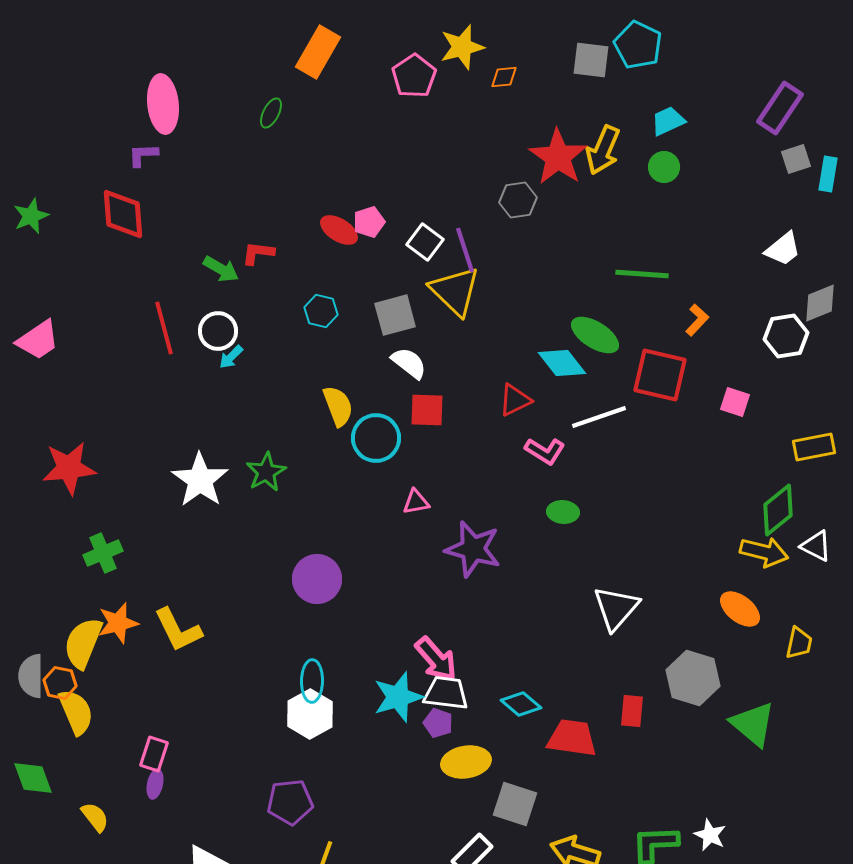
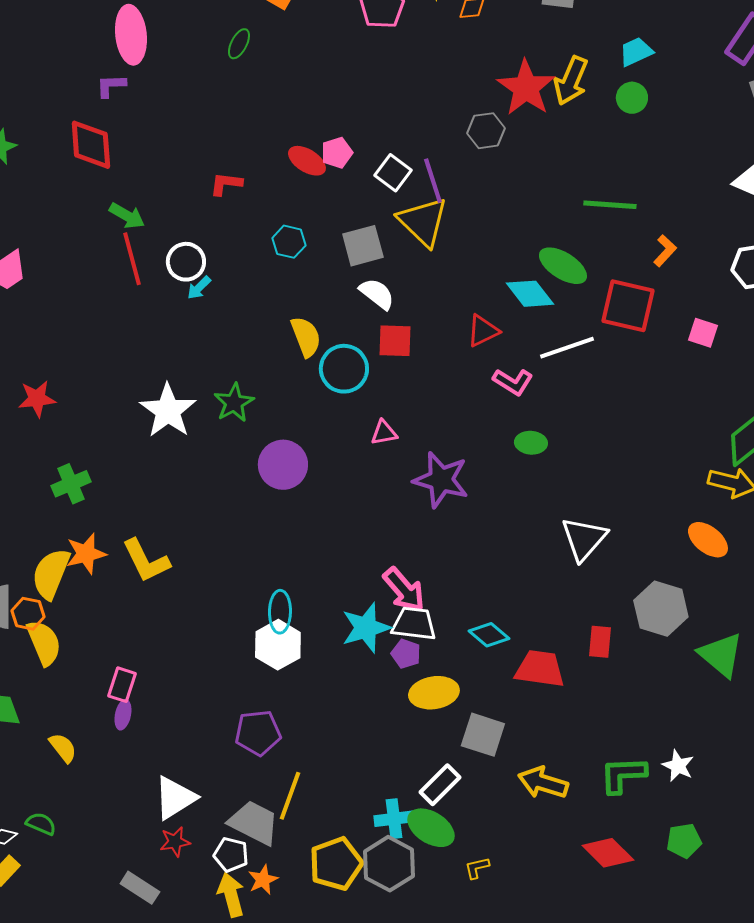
green arrow: (221, 269) -> (127, 216), moved
red star: (69, 468) -> (37, 399), size x0.7
purple circle: (317, 579) -> (283, 465), moved

